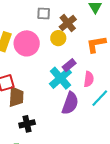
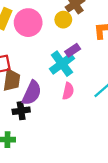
pink semicircle: (89, 79) -> (68, 91), moved
purple semicircle: (70, 103) -> (32, 93), moved

